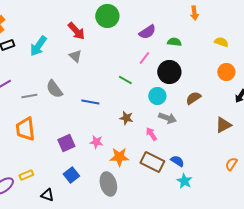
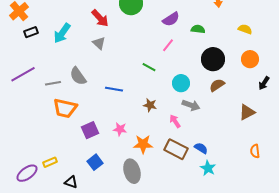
black circle: (169, 72) -> (213, 59), moved
orange trapezoid: (25, 129) -> (65, 108), moved, turned -70
orange semicircle: (231, 164) -> (255, 151), turned -40

